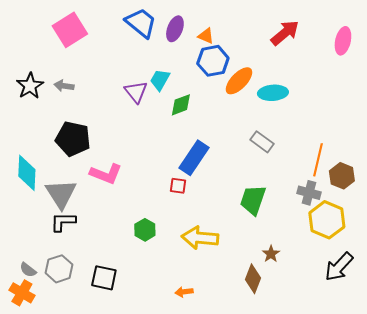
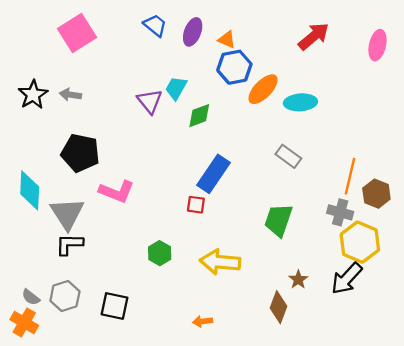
blue trapezoid: (141, 23) -> (155, 25), size x0.7
black arrow: (339, 267) -> (347, 278), moved

